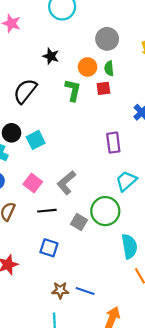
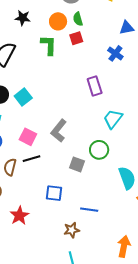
black line: (47, 211) -> (32, 159), moved
green circle: (105, 211) -> (99, 150), size x0.7
blue line: (85, 291) -> (89, 210), moved

